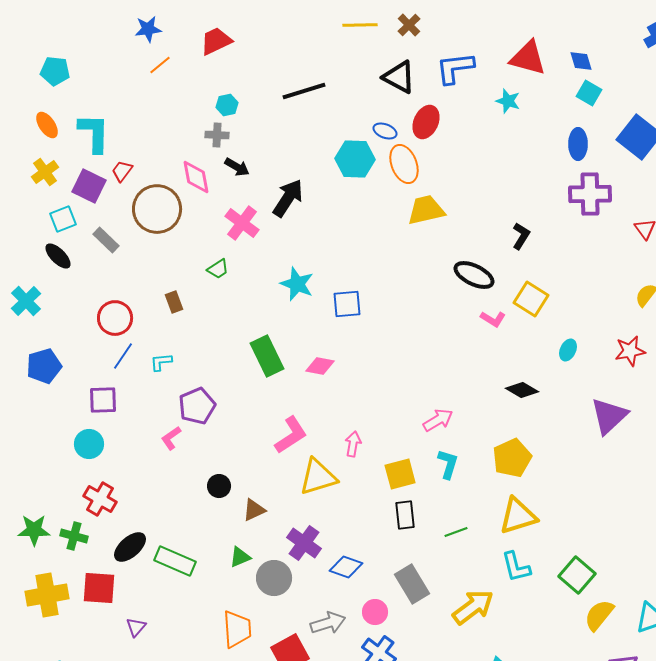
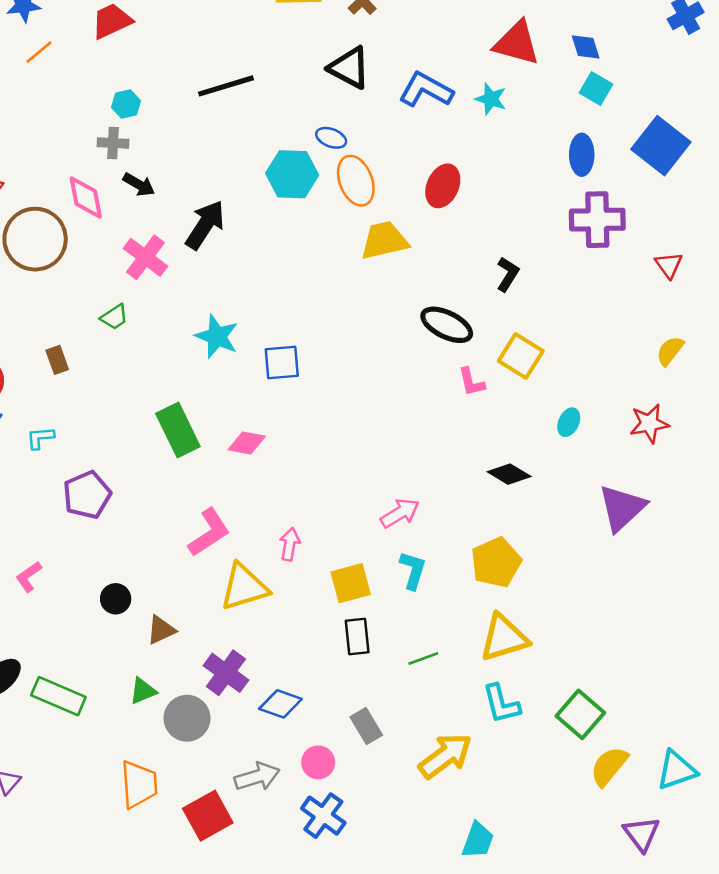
blue L-shape: (455, 68) -> (426, 90), moved, turned 36
red ellipse: (426, 122) -> (443, 186), moved
pink L-shape: (493, 319) -> (471, 382), turned 45
pink L-shape: (171, 438) -> (29, 577), moved
gray rectangle: (412, 584) -> (366, 726), size x0.7

